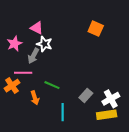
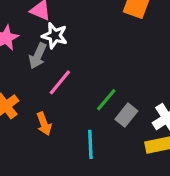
pink line: (23, 73) -> (60, 82), moved, turned -48
green line: (52, 85) -> (106, 100), moved, turned -70

